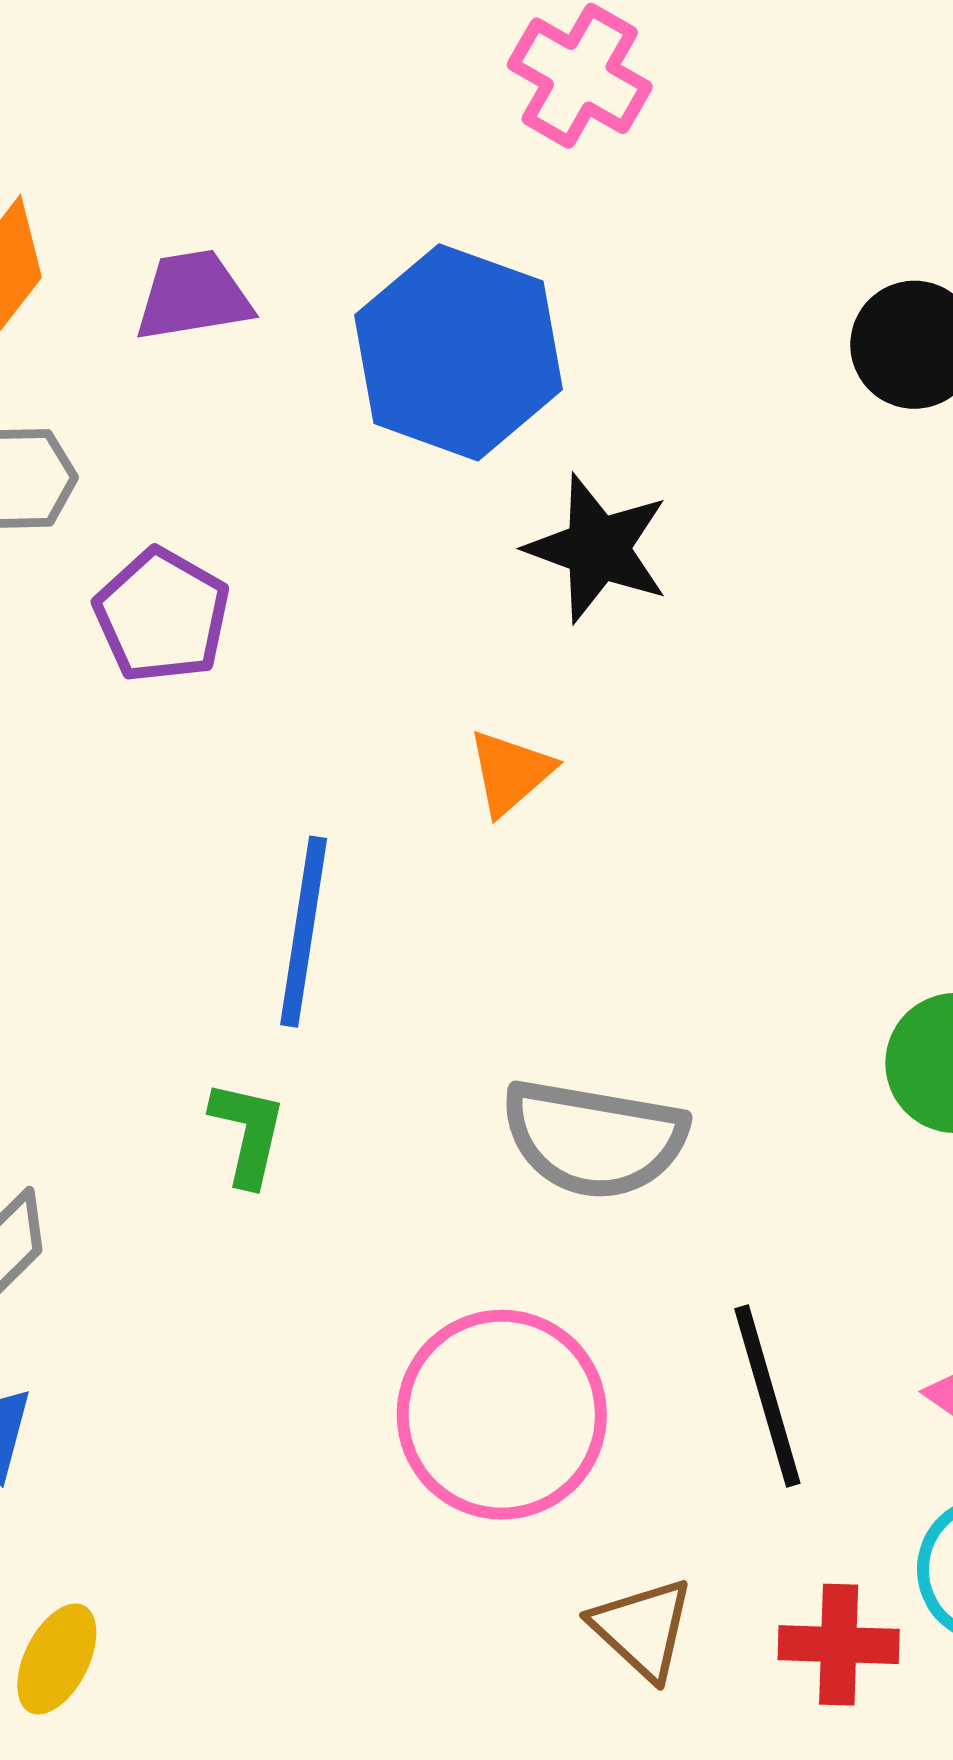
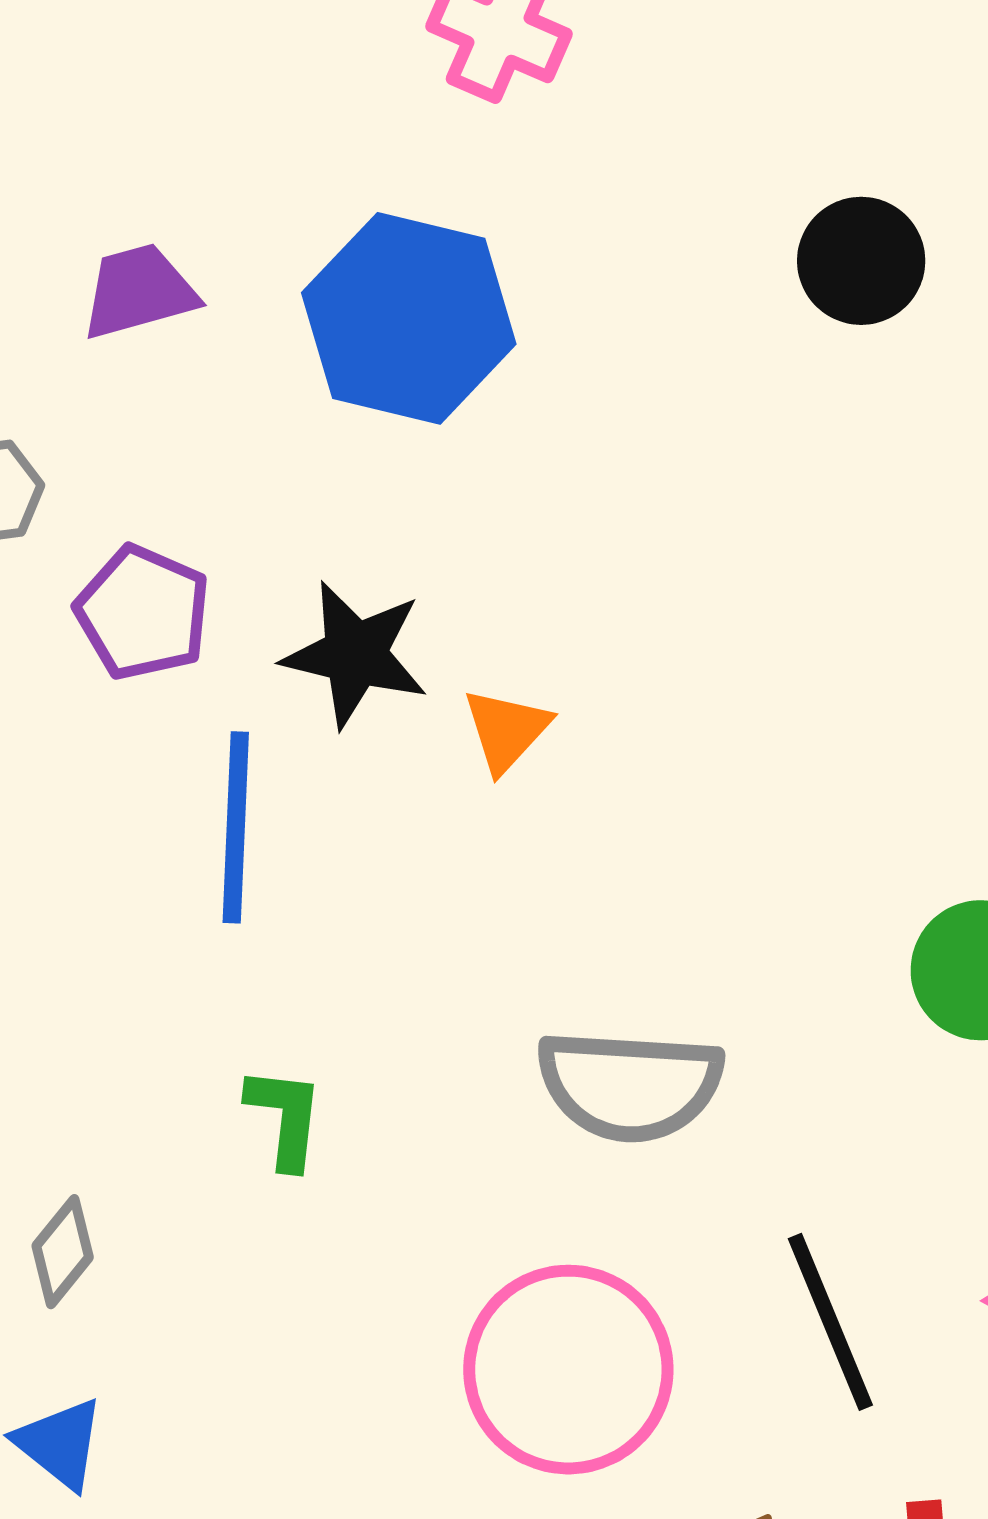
black star: (598, 548) -> (355, 654), moved
blue line: (304, 932) -> (236, 827), moved

